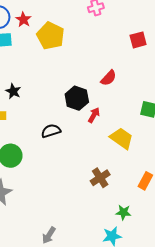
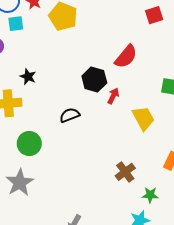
red semicircle: (109, 78) -> (126, 57), size x1.4
yellow trapezoid: (122, 138) -> (143, 118), turned 30
brown cross: (100, 178) -> (125, 172), moved

